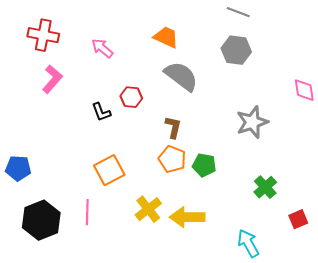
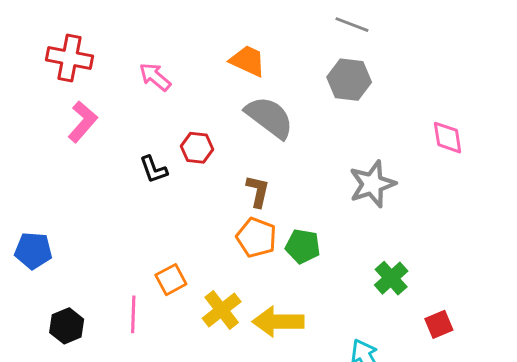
orange square: (109, 170) -> (171, 280), moved, size x0.7
black hexagon: (41, 220) -> (67, 326), size x0.6

